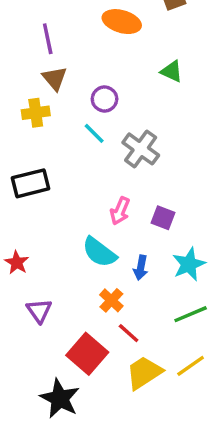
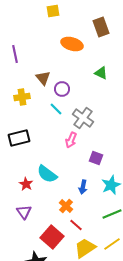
purple line: (48, 39) -> (15, 54), moved
brown triangle: (55, 78) -> (43, 78), moved
pink arrow: (120, 211) -> (71, 140), moved
cyan semicircle: (99, 252) -> (47, 174), moved
red star: (17, 263) -> (26, 184), moved

